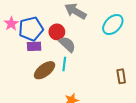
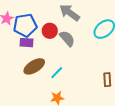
gray semicircle: (67, 44) -> (67, 39), moved
cyan line: (64, 64) -> (57, 73), moved, turned 32

